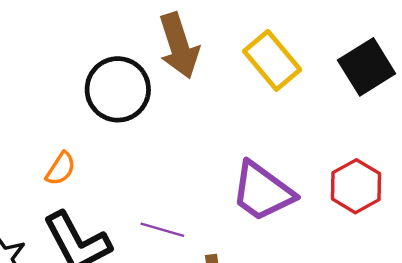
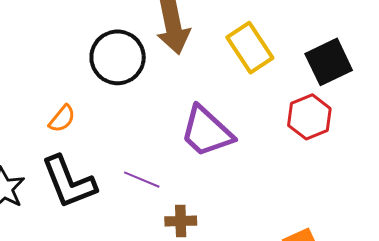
red hexagon: (356, 186) -> (309, 117), moved
purple trapezoid: (262, 191) -> (207, 132), moved

